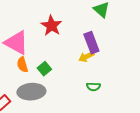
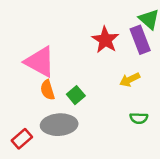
red star: (51, 26) -> (105, 40), moved
purple rectangle: (91, 43) -> (140, 40), moved

